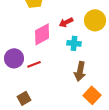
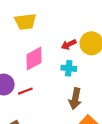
red arrow: (66, 22) -> (69, 44), moved

